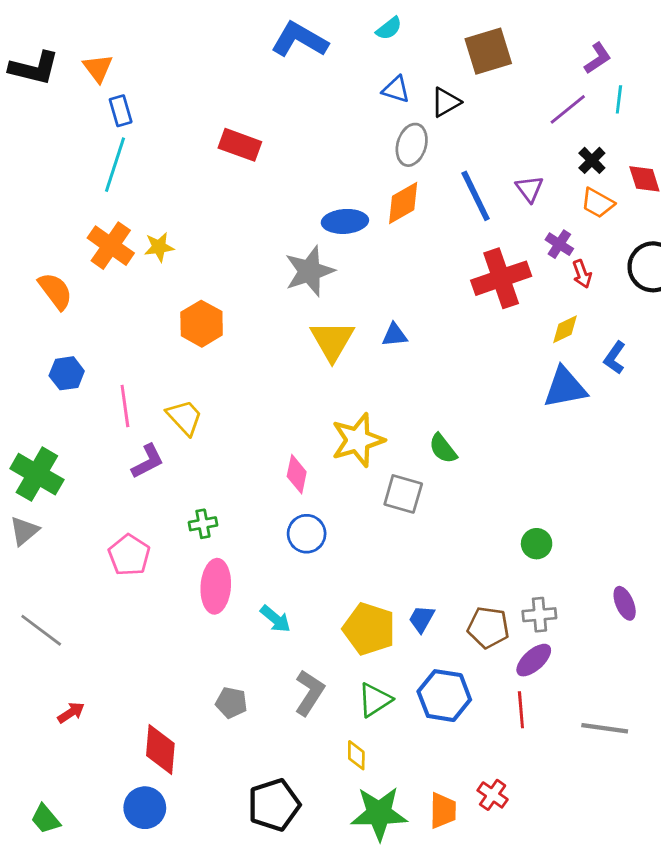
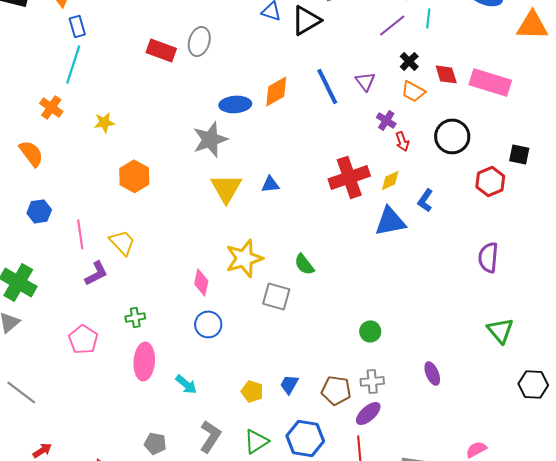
black triangle: (446, 102) -> (306, 20), size x1.4
gray ellipse: (412, 145) -> (199, 41), moved
orange cross: (111, 246) -> (51, 107), moved, size x0.7
red cross: (501, 278) -> (349, 177), moved
yellow pentagon: (369, 629) -> (252, 391), size x0.6

